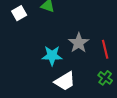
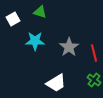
cyan star: (52, 56) -> (35, 41), moved

